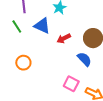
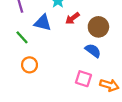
green line: (17, 27) -> (22, 37), moved
red arrow: (64, 38) -> (72, 18), moved

